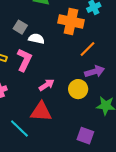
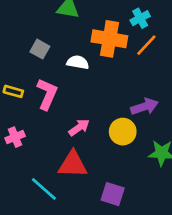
white semicircle: (36, 39) -> (78, 62), moved
orange line: (88, 49) -> (146, 45), moved
purple square: (85, 136) -> (113, 194), moved

